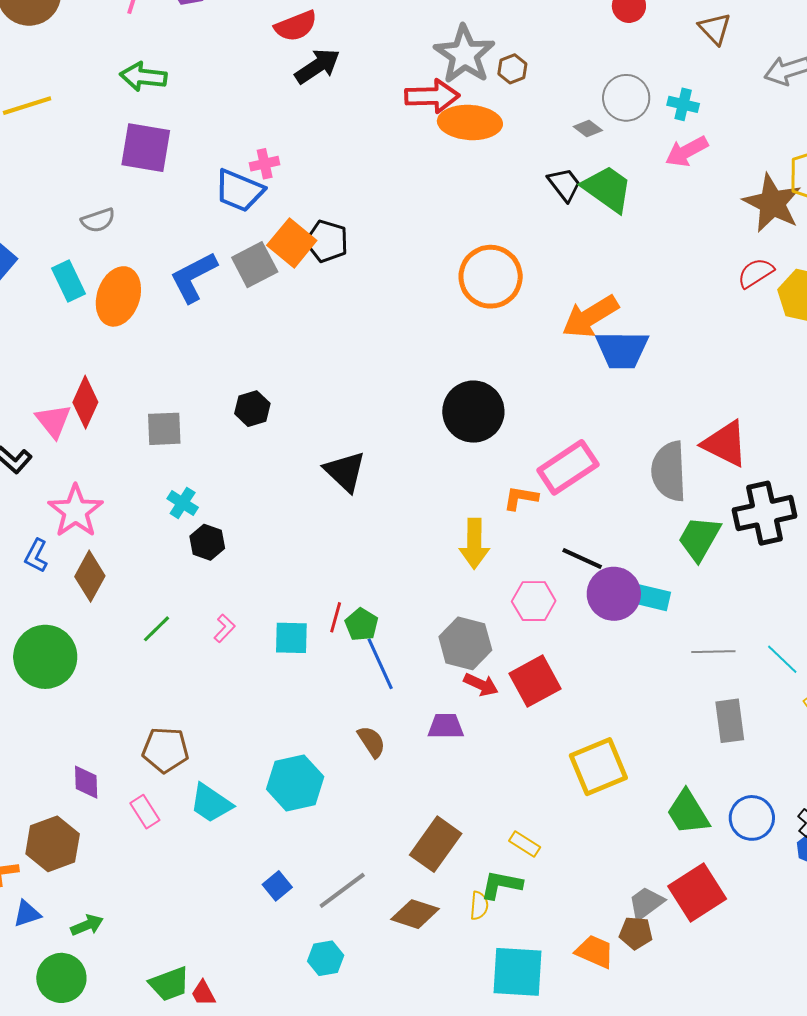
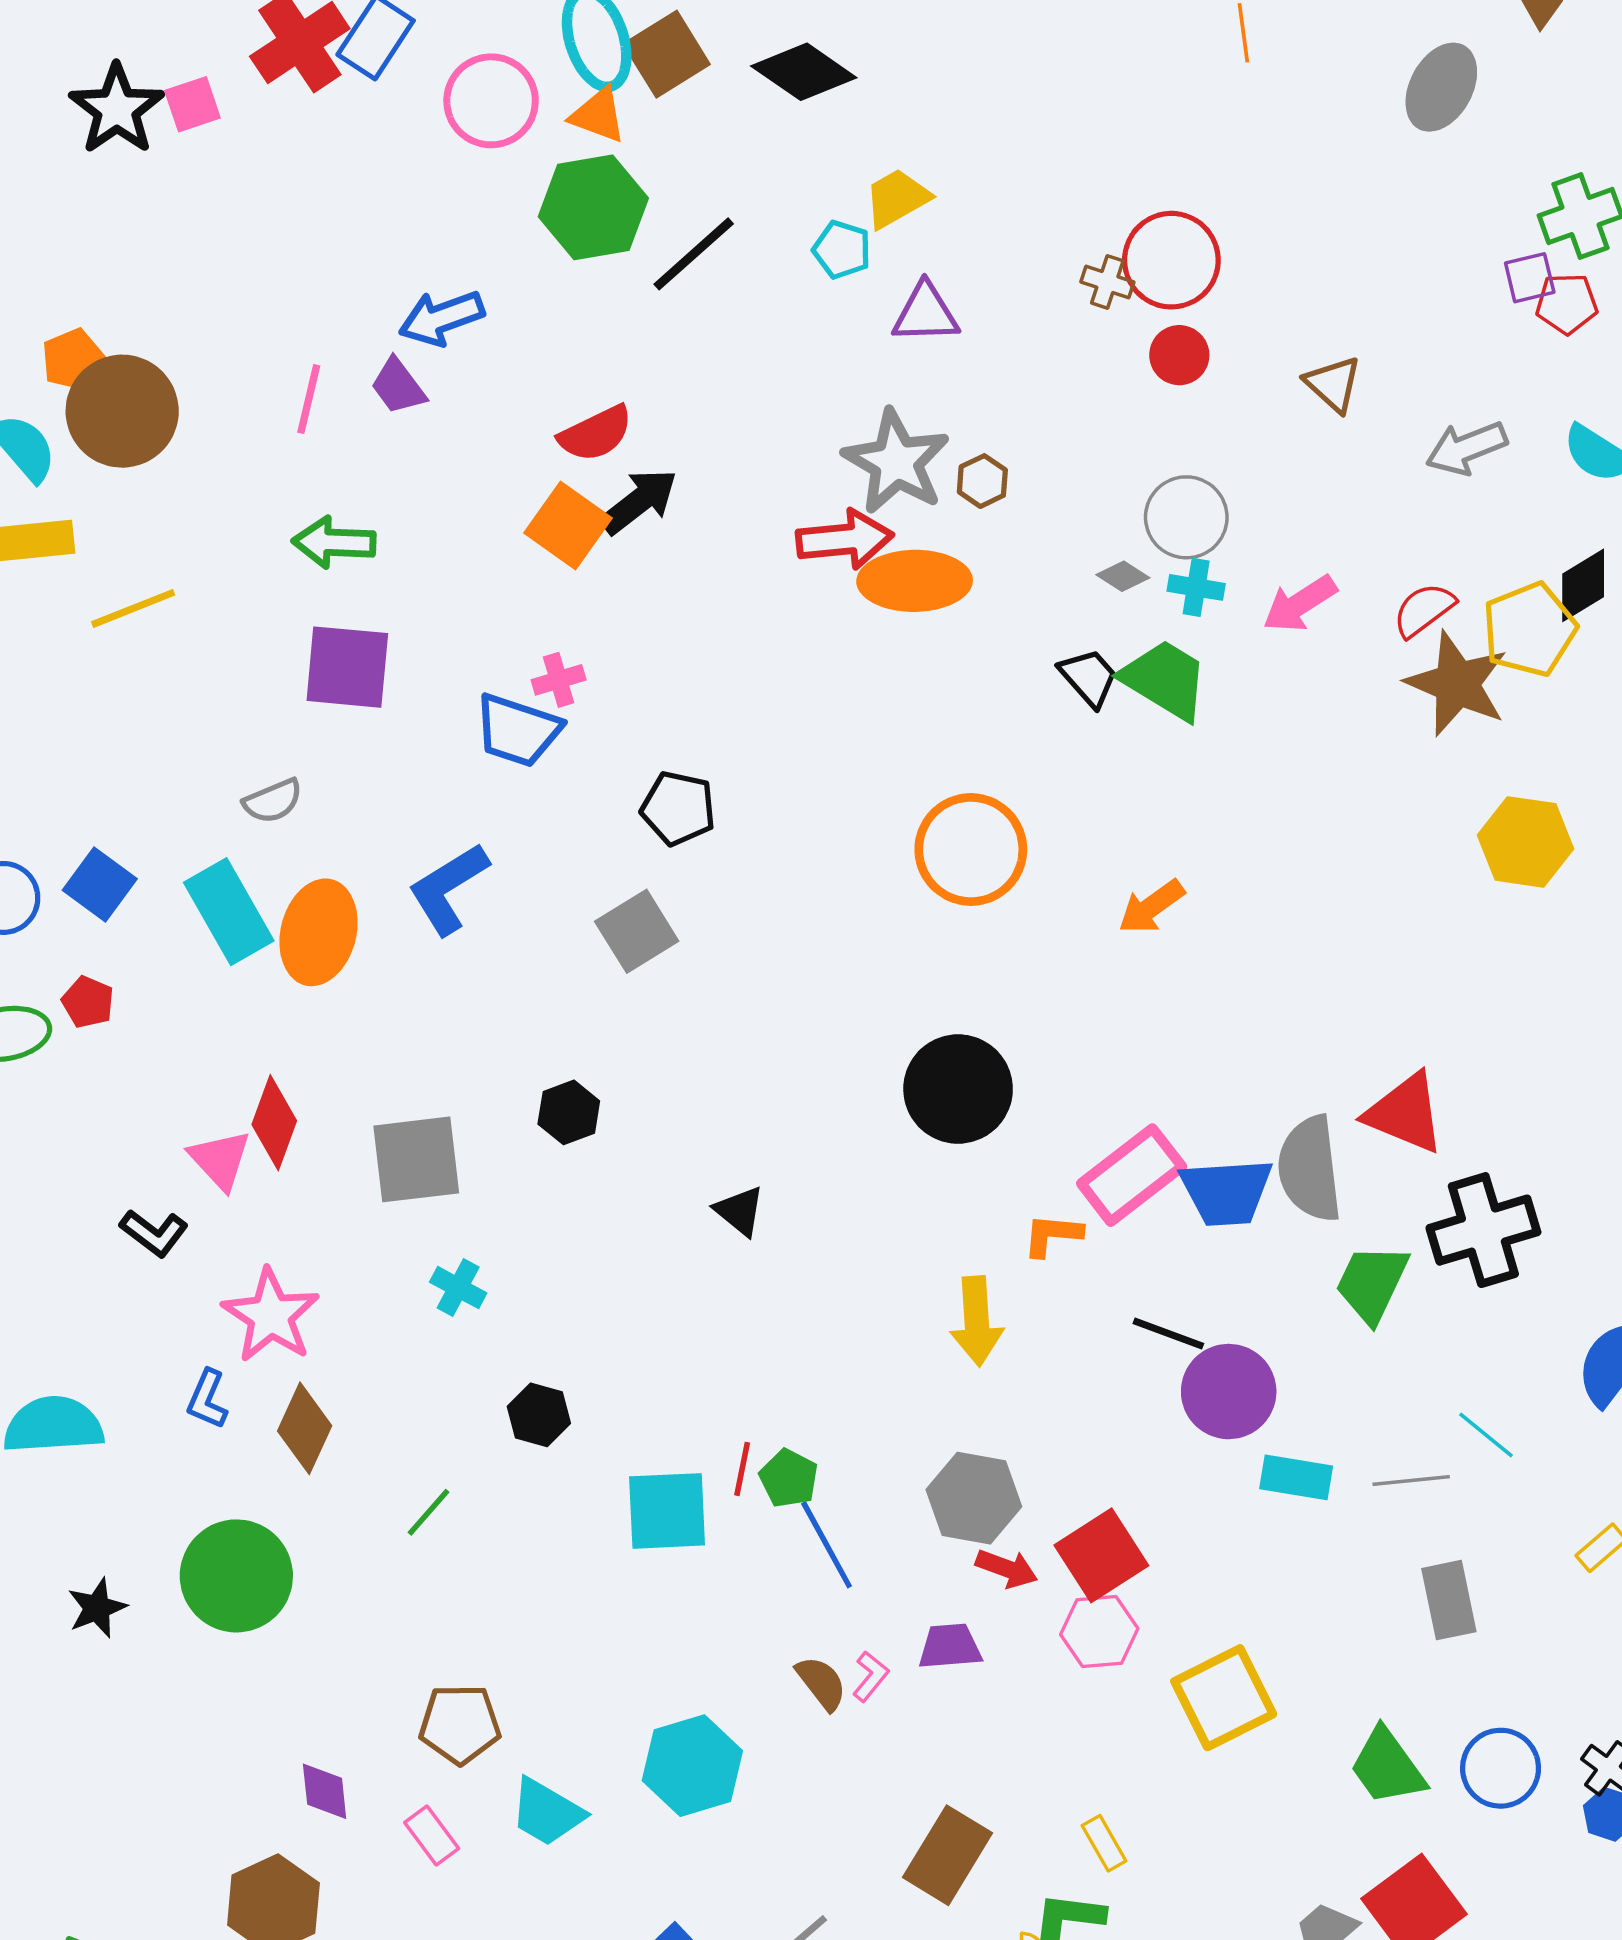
cyan cross: (683, 104) -> (1196, 587), moved
orange square: (292, 243) -> (568, 525), moved
gray square: (255, 265) -> (637, 931), moved
red semicircle: (756, 273) -> (1424, 610), moved
cyan rectangle: (69, 281) -> (229, 912), size x1.4
orange arrow: (590, 317) -> (1151, 907), size x0.7
blue trapezoid: (622, 350) -> (1226, 1192), moved
gray square: (164, 429) -> (416, 1159), size x1.4
black triangle: (345, 471) -> (740, 1211), size x0.7
black hexagon: (207, 542) -> (539, 1415), moved
cyan rectangle: (650, 597) -> (1296, 1477), moved
pink hexagon: (534, 601) -> (1099, 1631), moved
pink L-shape: (224, 628) -> (870, 1676), moved
cyan square: (291, 638) -> (667, 1511), size x1.4
cyan line: (782, 659) -> (1486, 1435), moved
yellow rectangle: (525, 844) -> (1104, 1843), turned 32

